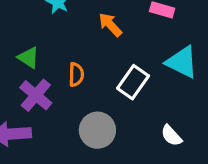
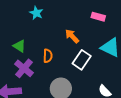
orange arrow: (110, 25) -> (72, 36), moved

